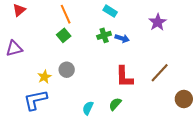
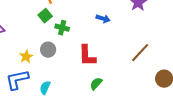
green cross: (104, 35) -> (62, 28), moved, turned 32
red L-shape: (124, 77) -> (87, 56), moved
cyan semicircle: (88, 108) -> (45, 88), moved

